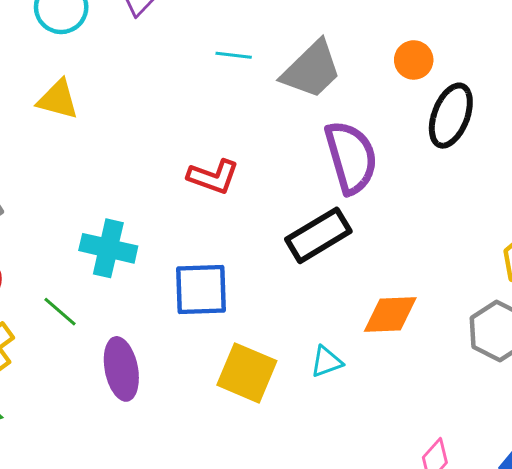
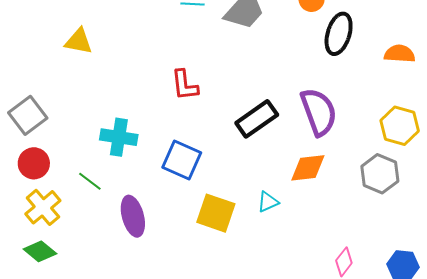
purple semicircle: (351, 157) -> (319, 112), moved
red L-shape: (213, 177) -> (185, 85), turned 68
blue square: (201, 289) -> (182, 160), turned 30

